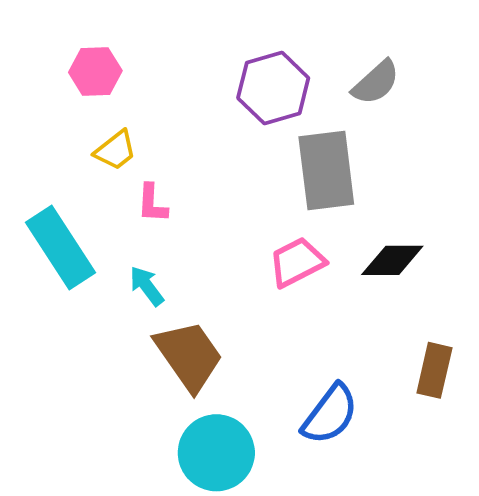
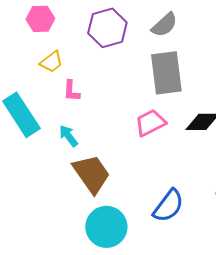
gray semicircle: (376, 82) -> (164, 25), moved
purple hexagon: (273, 88) -> (107, 28), moved

